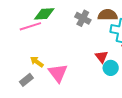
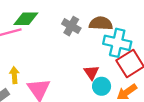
yellow arrow: (37, 62) -> (14, 75), turned 48

